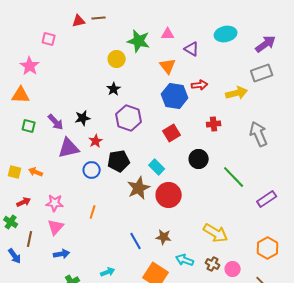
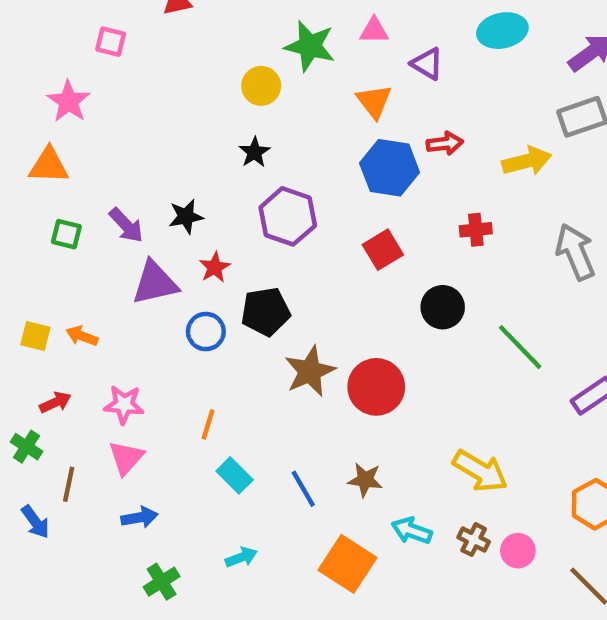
cyan rectangle: (157, 167) -> (235, 475), moved

